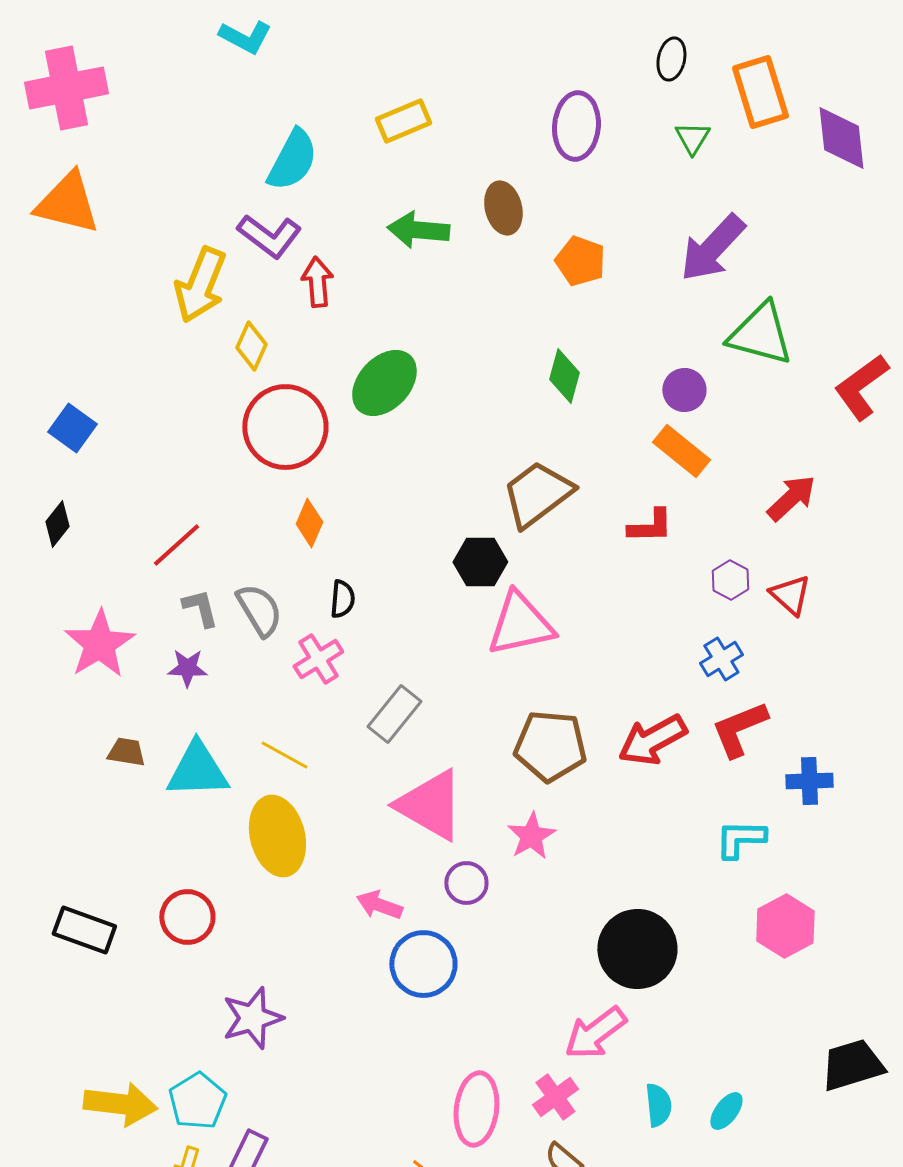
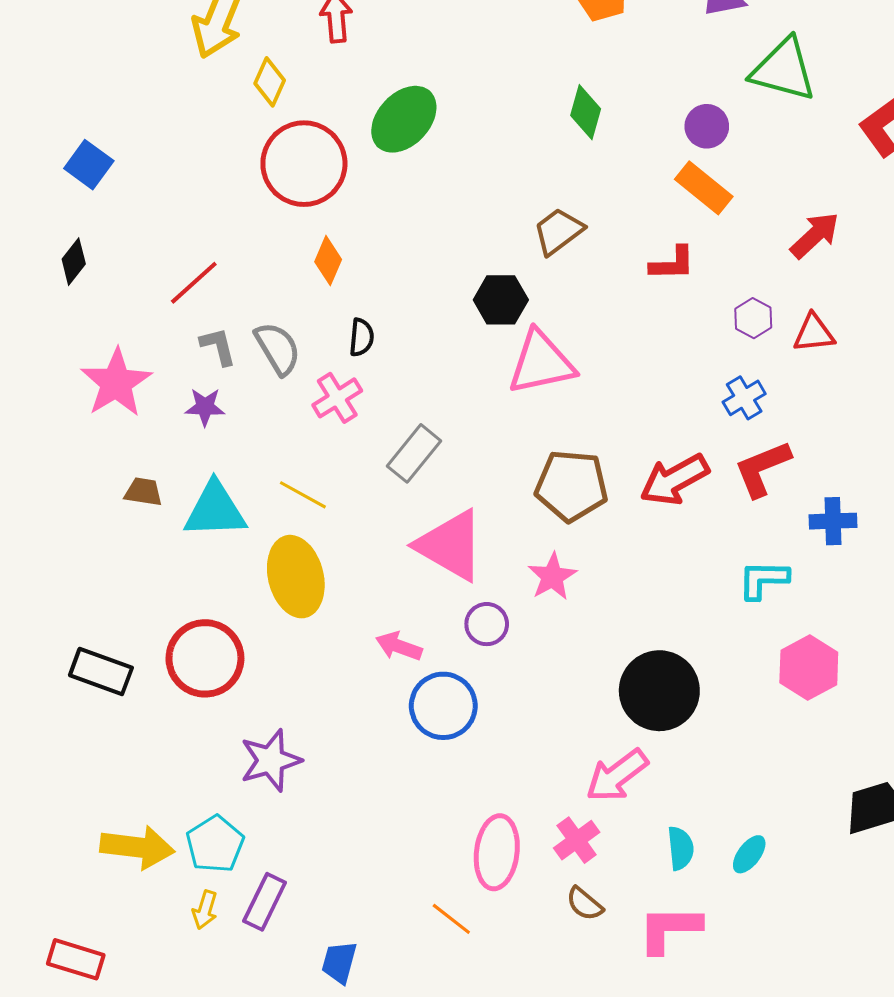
brown trapezoid: (537, 494) -> (558, 231), size x0.7
red triangle: (790, 595) -> (814, 333), turned -48
red circle: (187, 917) -> (205, 658), size x1.4

